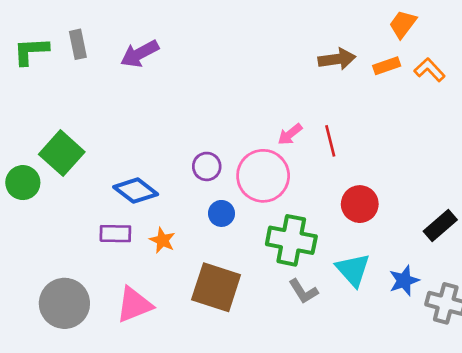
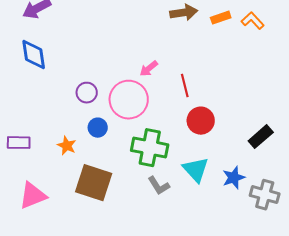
red line: (330, 141) -> (185, 86), moved
blue diamond: (136, 191) -> (34, 55), moved, turned 44
orange star: (162, 240) -> (67, 146), moved

